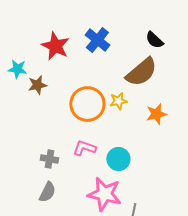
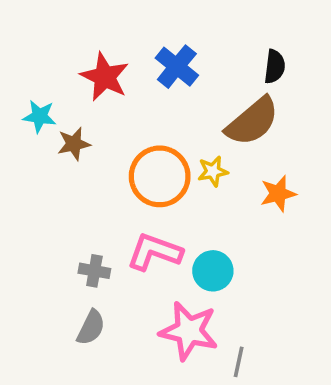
black semicircle: (154, 40) -> (275, 67), turned -126
pink L-shape: (84, 148) -> (154, 252), size x1.4

